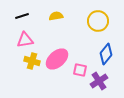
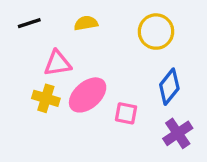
pink triangle: (25, 40) -> (58, 63), moved
purple cross: (99, 81) -> (178, 133), moved

